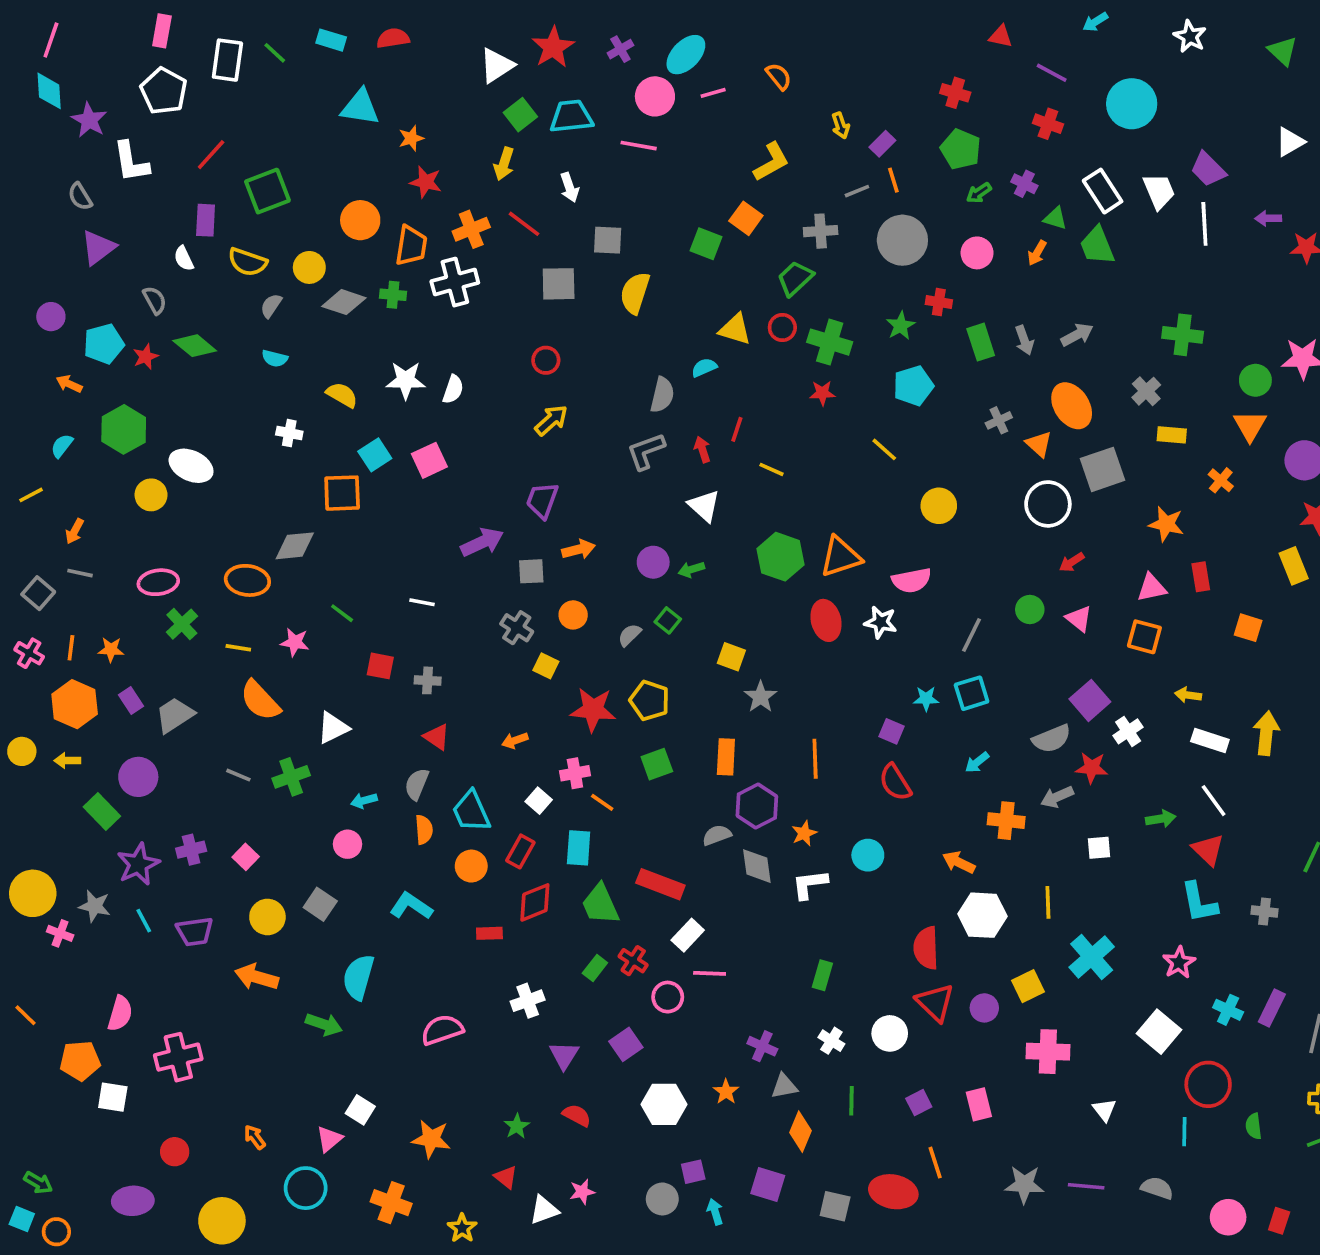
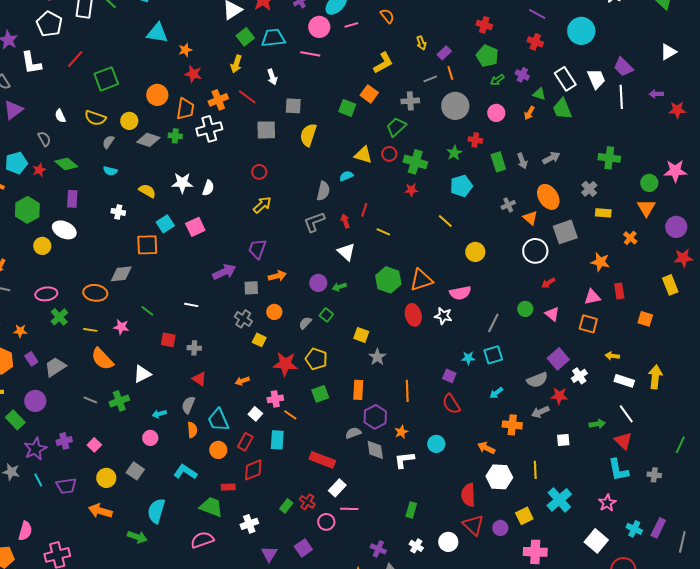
purple rectangle: (206, 220) -> (72, 199), moved
green trapezoid: (600, 904) -> (211, 507), moved, turned 135

